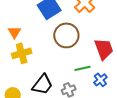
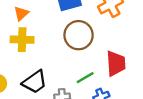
green line: (83, 68) -> (85, 78), turned -35

